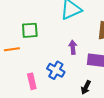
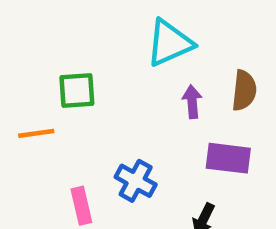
purple arrow: (73, 47) -> (192, 102), moved

